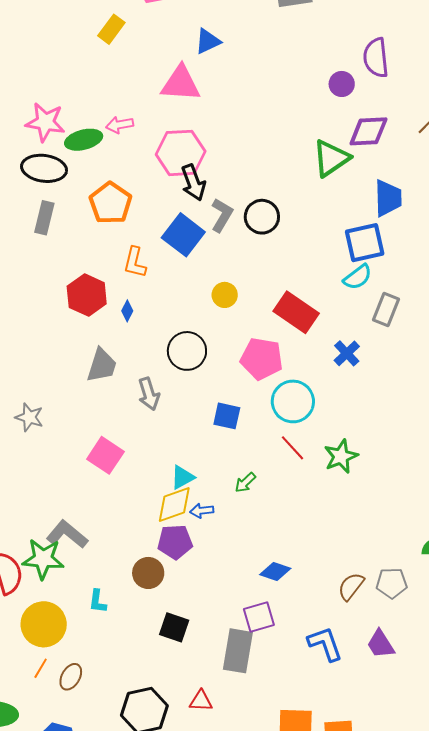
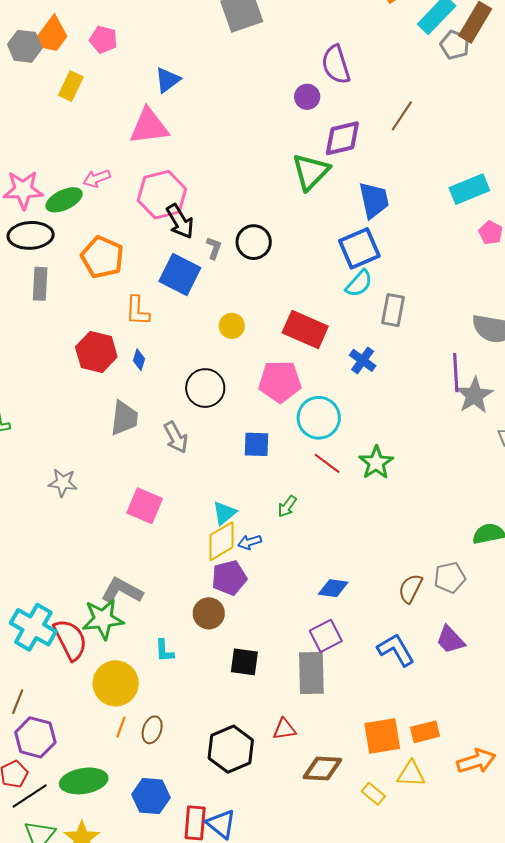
gray L-shape: (222, 215) -> (214, 248), size x0.7

